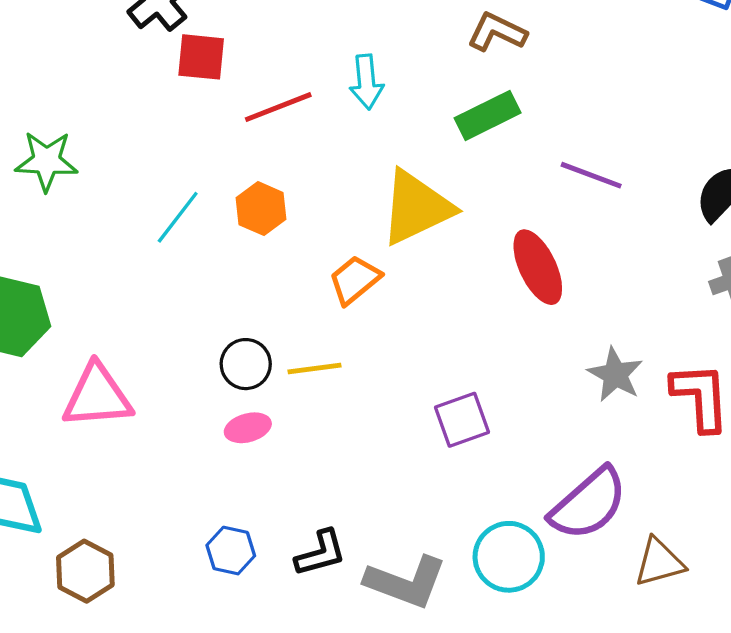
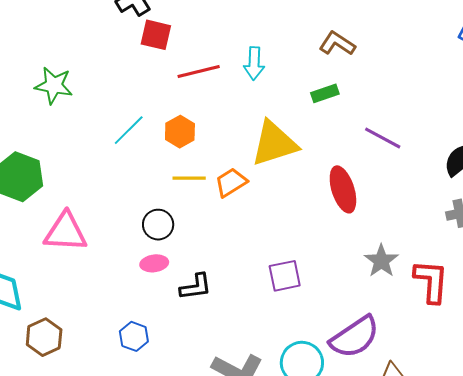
green rectangle: (488, 115) -> (325, 93), size x0.7
yellow line: (314, 368) -> (189, 178), moved
black L-shape: (321, 553) -> (196, 287), moved

